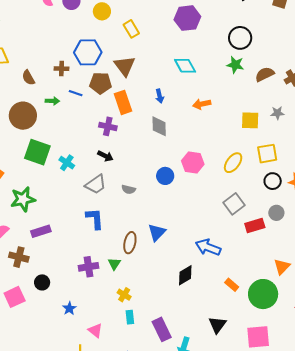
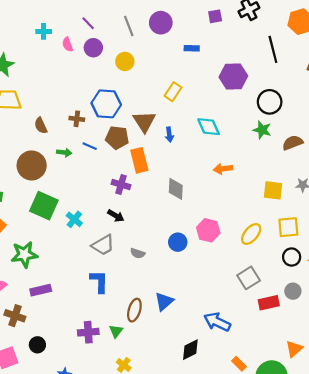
purple hexagon: (187, 18) -> (233, 77), moved
yellow rectangle: (131, 29) -> (173, 92), moved, turned 60
blue arrow: (160, 96) -> (169, 135), moved

